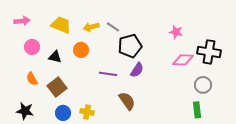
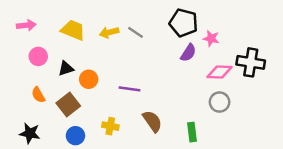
black pentagon: (130, 46) -> (184, 23), moved, turned 30
orange circle: (81, 50) -> (89, 79), moved
black triangle: (55, 57) -> (66, 68), turned -32
purple semicircle: (137, 70) -> (188, 53), moved
gray circle: (203, 85) -> (220, 102), moved
green rectangle: (197, 110) -> (192, 132), moved
yellow cross: (87, 112) -> (110, 126), moved

